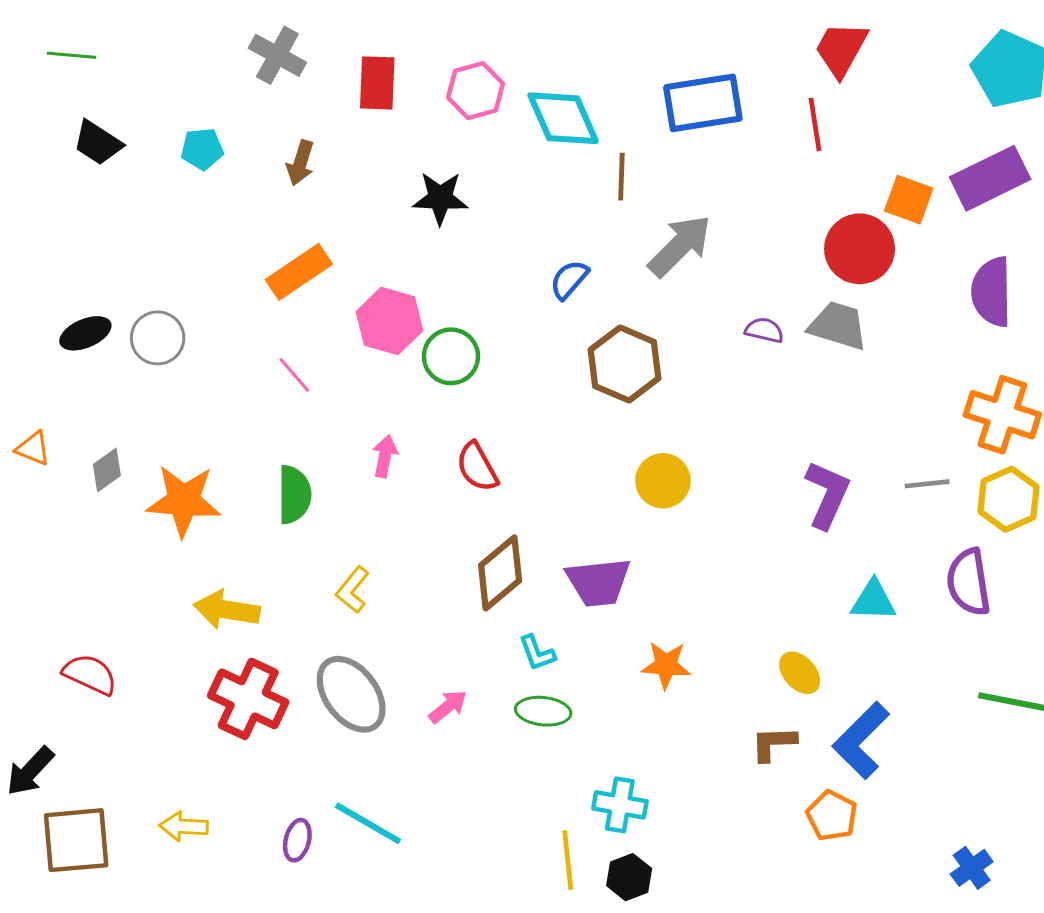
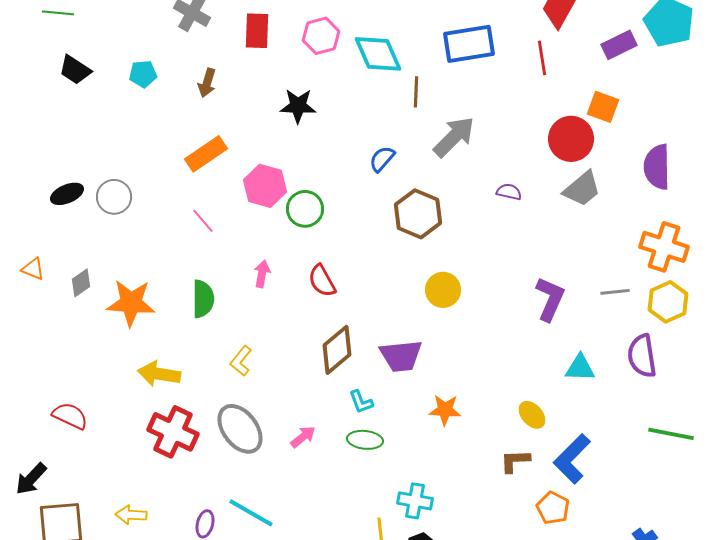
purple rectangle: (990, 178) -> (619, 45), moved, size x0.7
gray trapezoid: (838, 326) -> (582, 189), moved, turned 123

